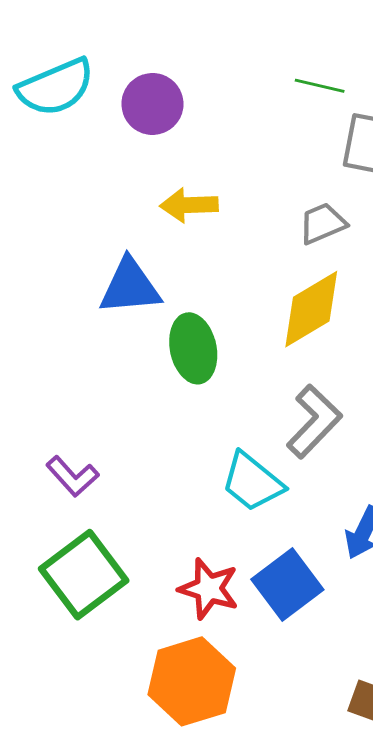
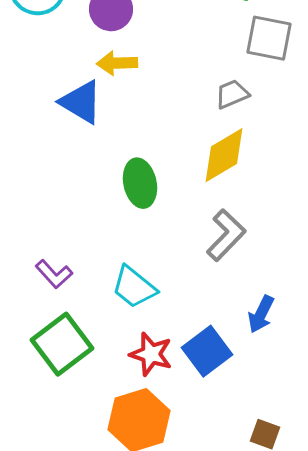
yellow arrow: (189, 205) -> (117, 63), moved
blue triangle: (130, 287) -> (81, 102), moved, turned 36
cyan trapezoid: (252, 482) -> (134, 287), moved

